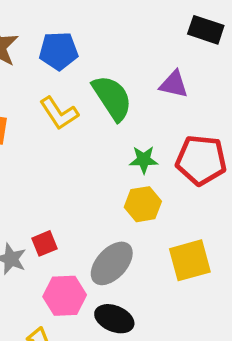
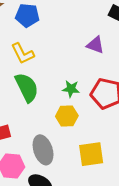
green semicircle: (112, 98) -> (27, 87), moved
gray ellipse: (112, 263) -> (43, 150), turned -68

